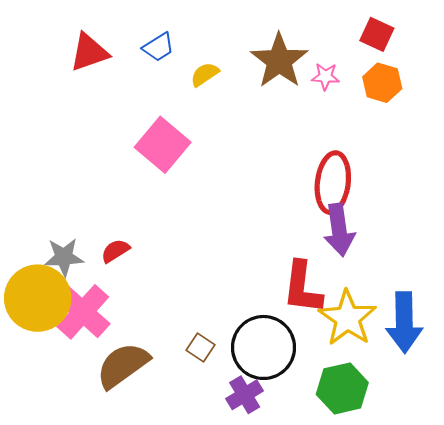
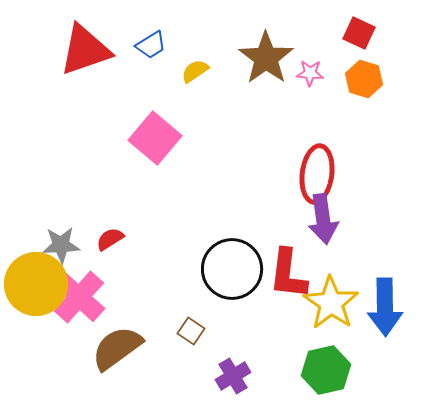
red triangle: (89, 52) -> (85, 50), size x1.4
black circle: (263, 347) -> (232, 269), moved

